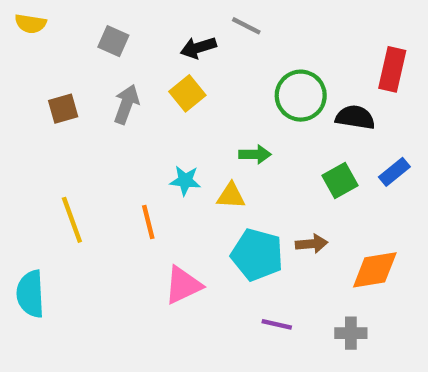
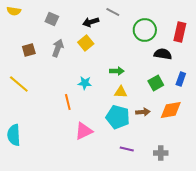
green circle: (301, 96) -> (145, 30), moved
blue rectangle: (394, 172) -> (181, 79), turned -32
yellow triangle: (231, 196) -> (121, 92), moved
yellow line: (72, 220) -> (19, 84), moved, turned -30
orange diamond: (375, 270) -> (171, 110), moved

